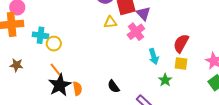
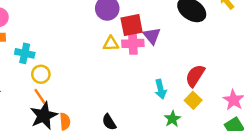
pink cross: (136, 32) -> (133, 43), moved, turned 30
yellow circle: (54, 44) -> (41, 74), moved
yellow square: (181, 64) -> (193, 100), turned 32

